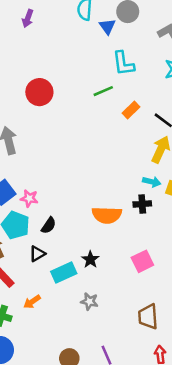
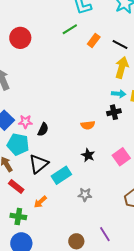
orange semicircle: (107, 215) -> (88, 125), size x0.6
black semicircle: (49, 225) -> (43, 129), moved
black triangle: (37, 254) -> (39, 164), size x1.5
black star: (90, 259) -> (88, 155), moved

